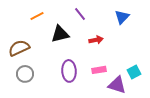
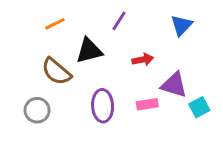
purple line: (80, 14) -> (119, 21), turned 72
brown semicircle: (19, 48) -> (56, 71), moved, turned -115
purple triangle: (117, 85) -> (174, 85), moved

